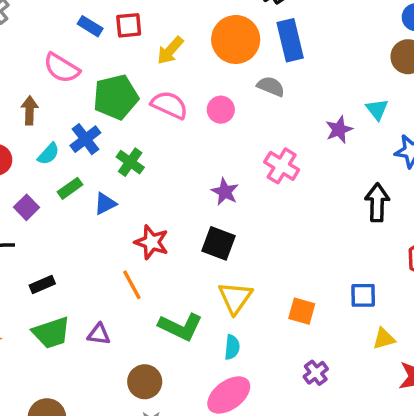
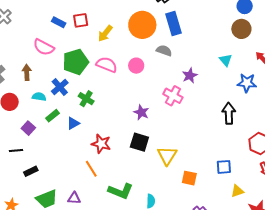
purple star: (339, 130) -> (190, 76), moved
cyan semicircle: (48, 154) -> (39, 97), turned -120
black rectangle: (42, 285) -> (31, 171), moved
yellow triangle: (235, 298) -> (167, 156), moved

